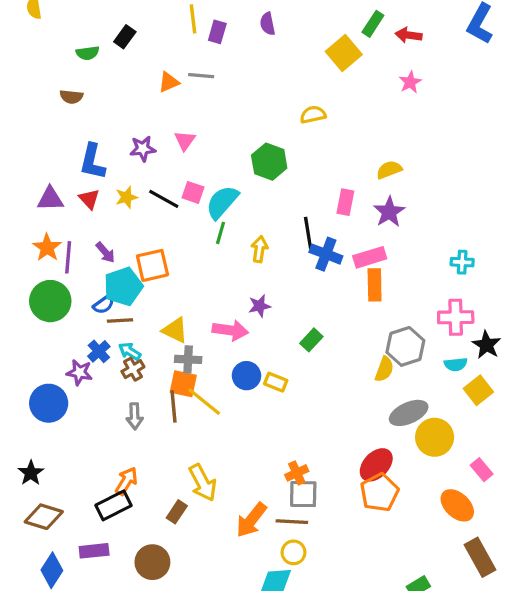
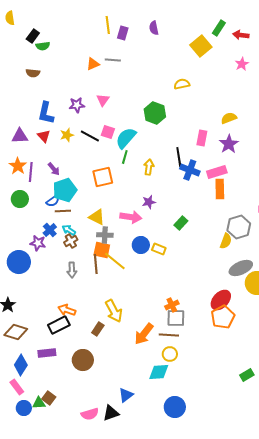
black rectangle: (125, 37) -> (33, 36), moved
orange square: (152, 265) -> (103, 177), moved
green circle: (50, 301) -> (20, 199), size x0.7
orange arrow: (126, 481) -> (67, 310), turned -102

